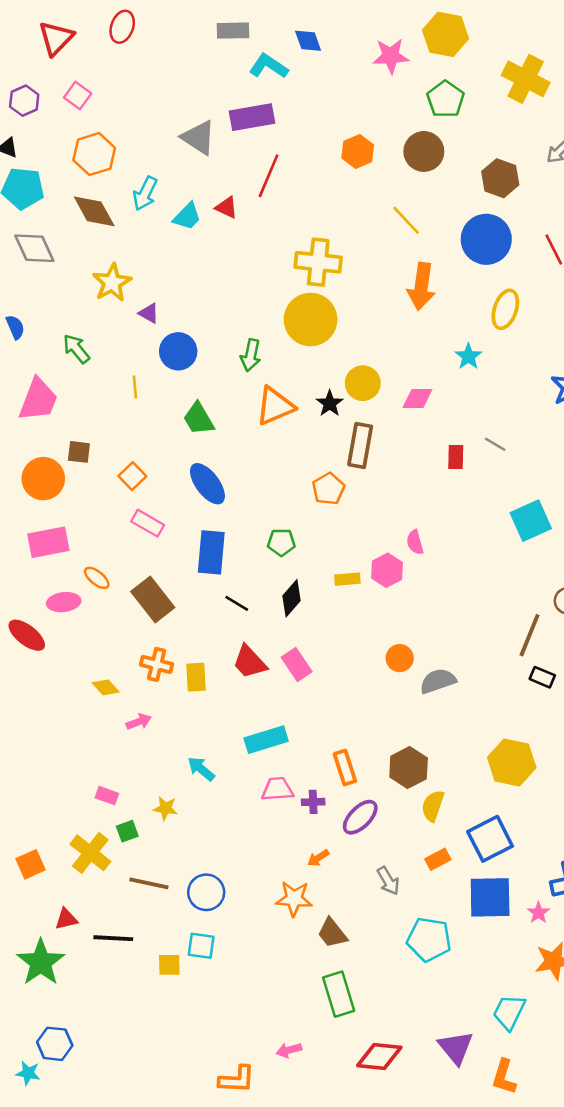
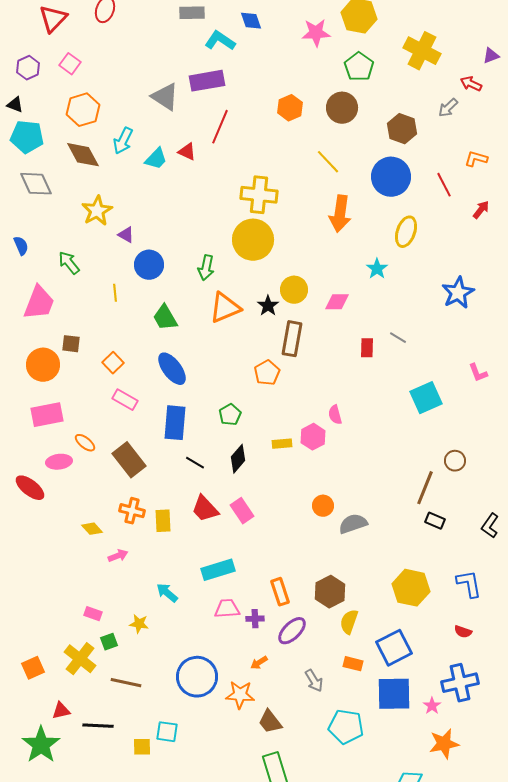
green pentagon: (281, 542) -> (230, 415), turned -30
orange rectangle: (438, 859) -> (353, 664), turned 42
blue circle: (206, 892) -> (197, 677), moved, size x1.4

